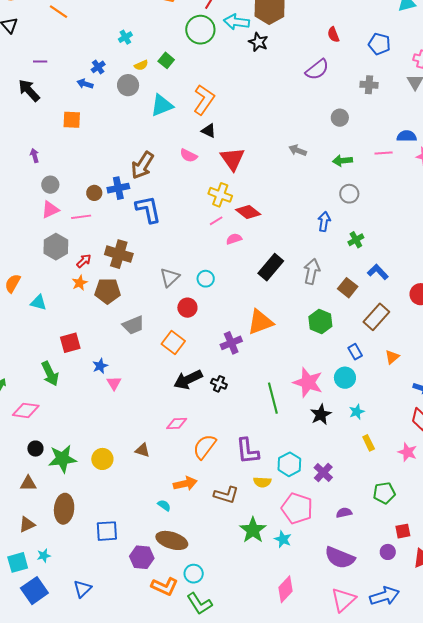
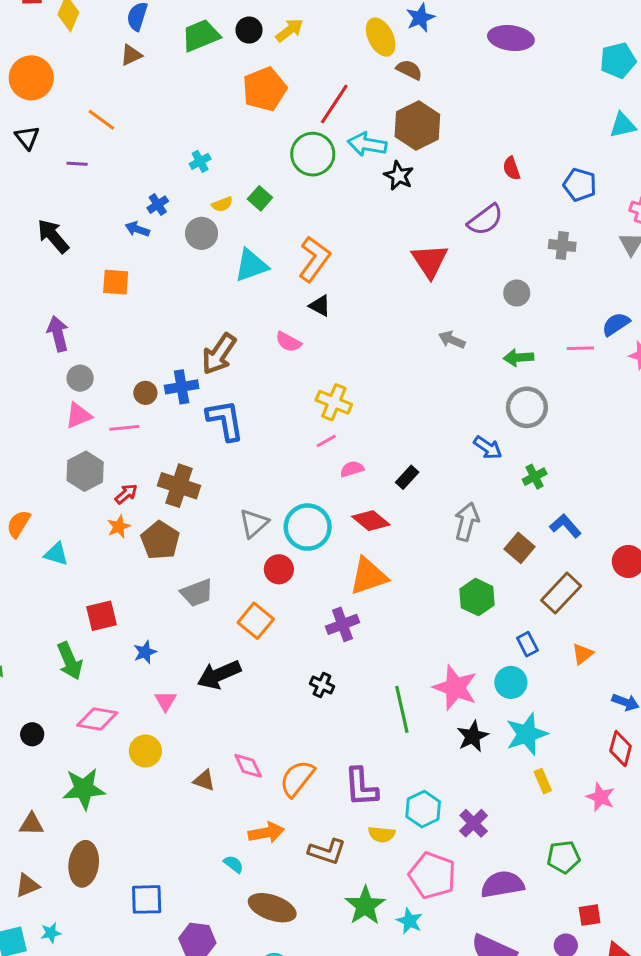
purple line: (40, 62) -> (77, 164), moved
blue semicircle: (407, 136) -> (616, 324), turned -36
purple arrow: (35, 156) -> (58, 334), size x1.6
red triangle: (233, 159) -> (430, 261), moved
gray circle: (349, 194) -> (527, 407), size x1.4
red diamond: (248, 212) -> (371, 521), moved
blue arrow: (324, 222) -> (488, 448), turned 114
black rectangle: (271, 267) -> (407, 477), moved, size x0.6
cyan circle: (206, 279) -> (308, 527), size x1.8
brown pentagon: (108, 291) -> (160, 540), turned 30
orange triangle: (260, 322) -> (368, 576), moved
black arrow: (188, 380) -> (219, 675), moved
pink triangle: (114, 383) -> (165, 701), moved
pink diamond: (26, 410) -> (97, 719), moved
cyan star: (357, 412) -> (527, 734), size x1.8
pink diamond: (177, 423) -> (248, 766), moved, turned 65
black circle: (35, 449) -> (32, 734), moved
yellow circle: (102, 459) -> (145, 751), moved
purple semicircle: (344, 513) -> (502, 884), size x1.8
brown ellipse: (172, 540) -> (272, 908), moved

